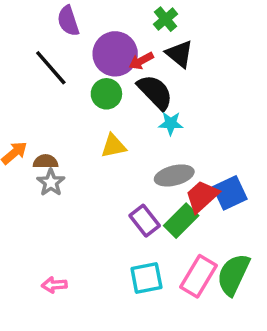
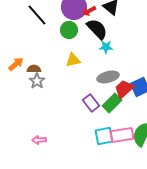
pink rectangle: (199, 276) -> (122, 135), turned 50
cyan square: (146, 278) -> (104, 136), moved

